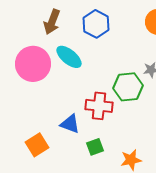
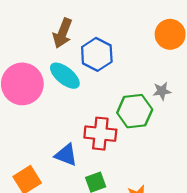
brown arrow: (52, 22) -> (63, 33), moved
blue hexagon: (96, 24) -> (97, 54), moved

